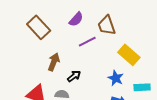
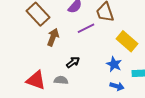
brown arrow: (54, 62) -> (53, 37), moved

